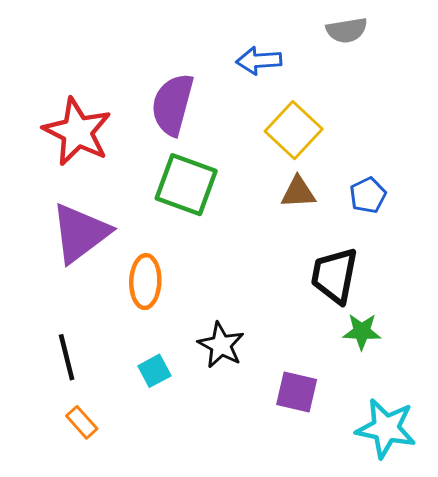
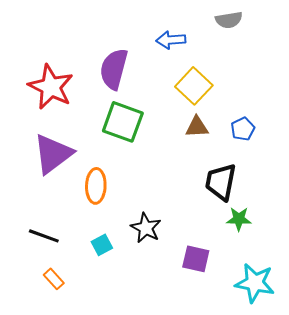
black line: (67, 357) -> (44, 236), turned -56

